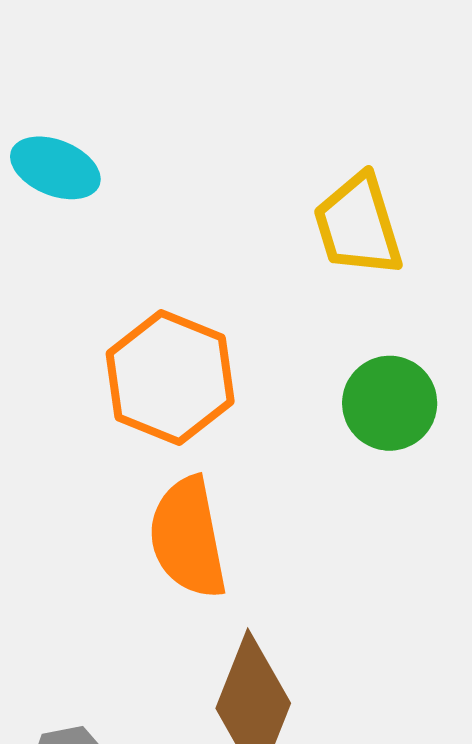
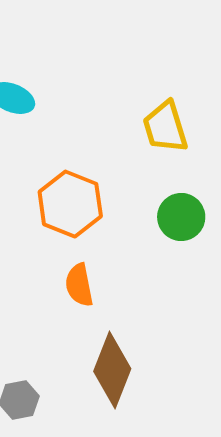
orange semicircle: (188, 538) -> (79, 285), size x0.7

